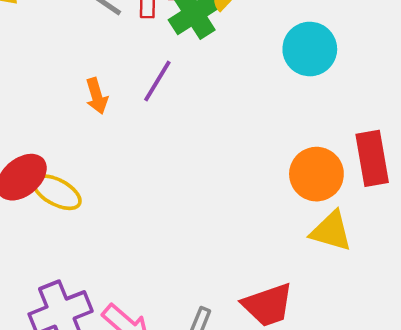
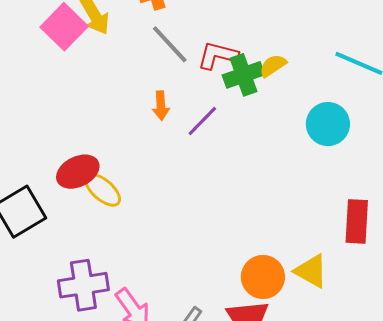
orange arrow: (97, 96) -> (161, 106), moved
orange circle: (316, 174) -> (263, 277), moved

